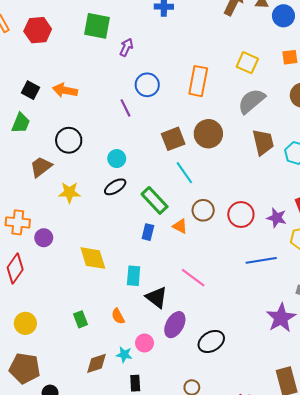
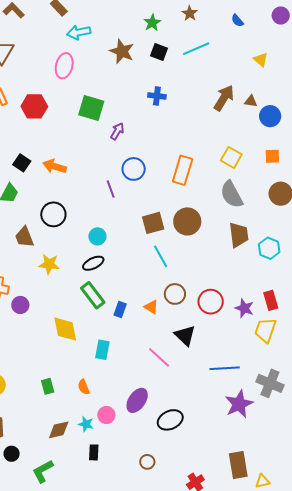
gray semicircle: (252, 101) -> (232, 194), turned -84
brown trapezoid: (41, 167) -> (24, 237), turned -80
green rectangle: (155, 200) -> (93, 295), moved
blue line: (261, 260) -> (225, 368), moved
black triangle: (157, 297) -> (185, 335), moved

